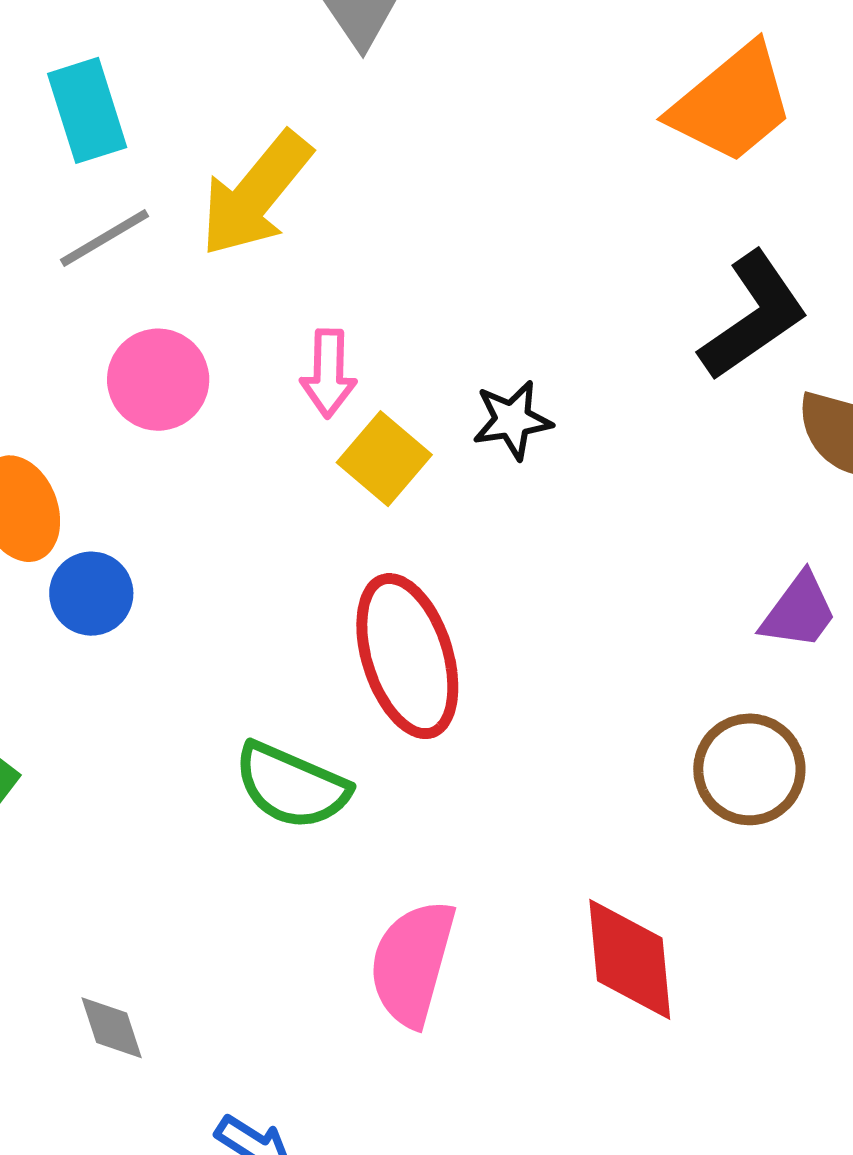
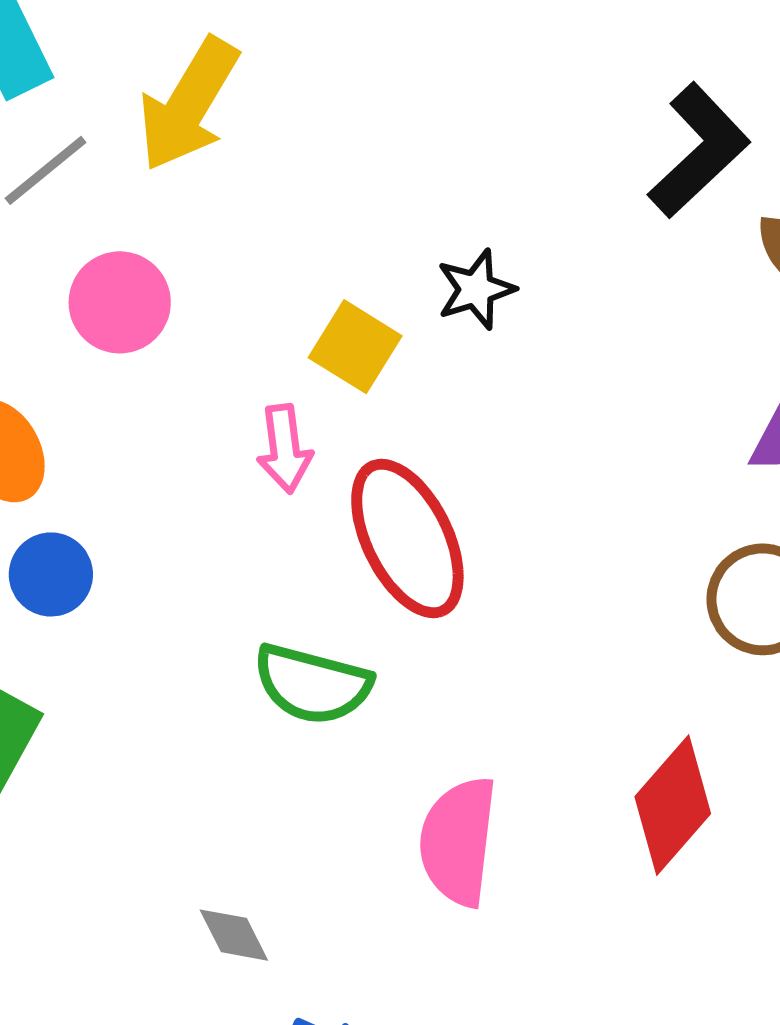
pink arrow: (328, 373) -> (285, 449), moved
blue circle: (91, 594) -> (51, 574), moved
red diamond: (630, 959) -> (673, 805), turned 55
gray diamond: (112, 1028) -> (234, 935), moved

